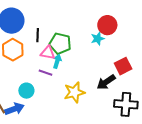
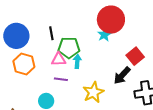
red circle: (107, 25) -> (111, 20), size x1.4
black line: (38, 35) -> (51, 33), moved
cyan arrow: (57, 61) -> (77, 61), moved

